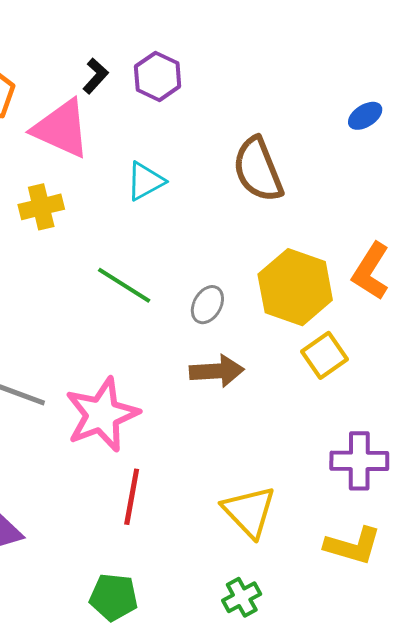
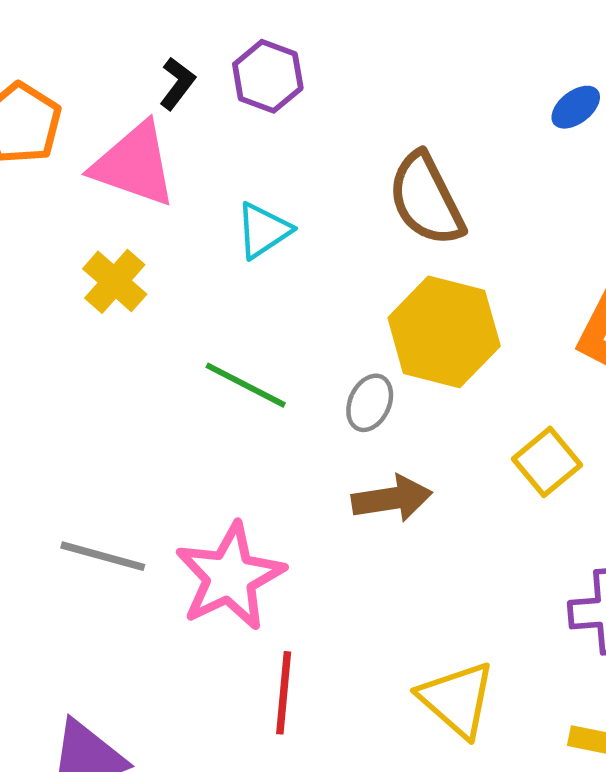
yellow cross: (41, 207) -> (115, 281), turned -30
yellow hexagon: (295, 287) -> (444, 332), moved

